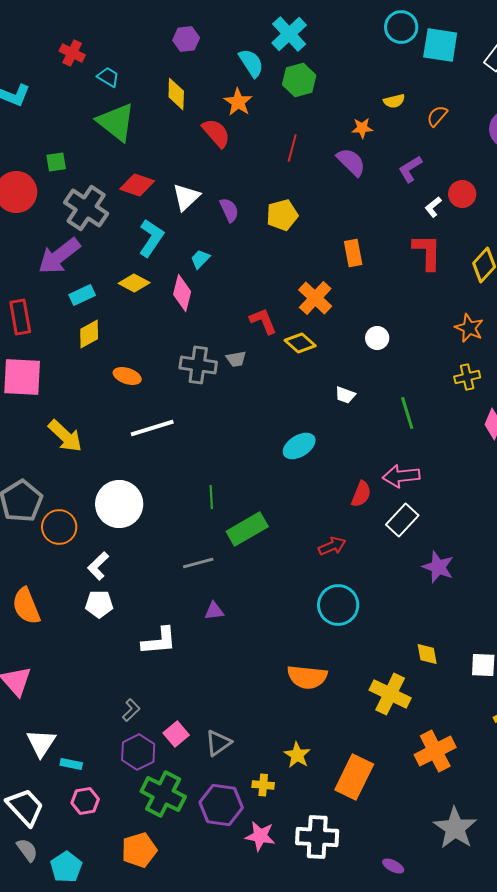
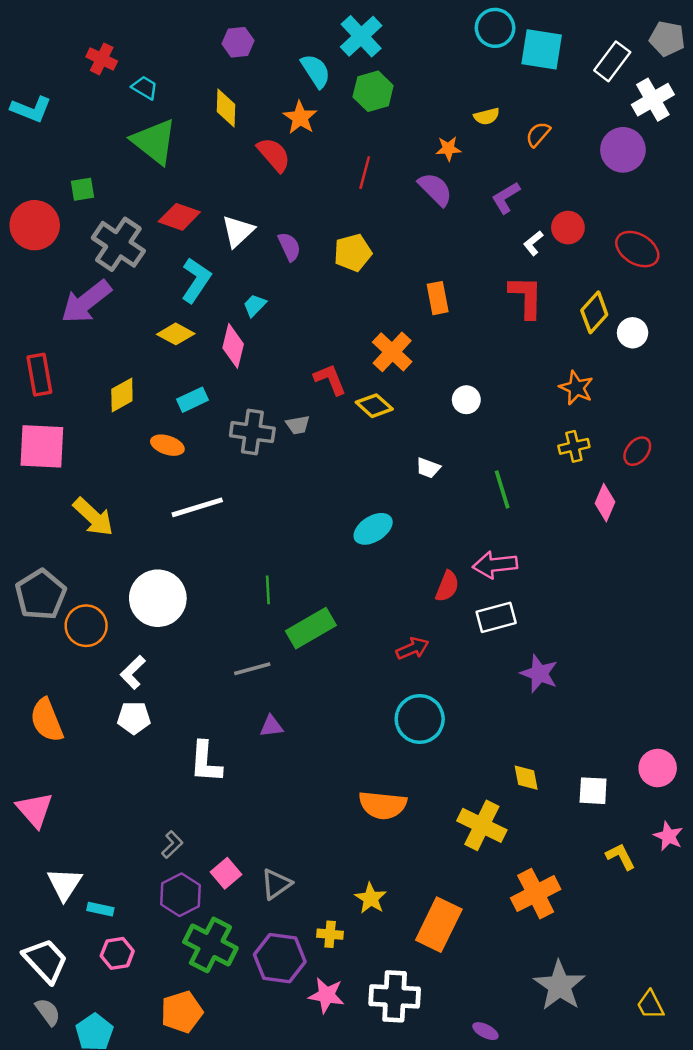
cyan rectangle: (82, 295) -> (193, 400), moved
white rectangle: (402, 520) -> (496, 617), turned 32
white L-shape: (159, 641) -> (206, 762), turned 99

